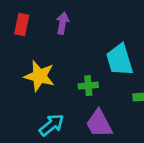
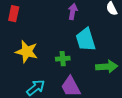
purple arrow: (62, 23) -> (73, 12), moved

